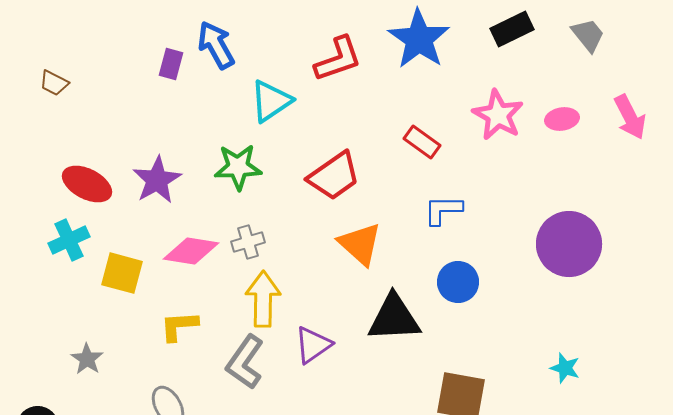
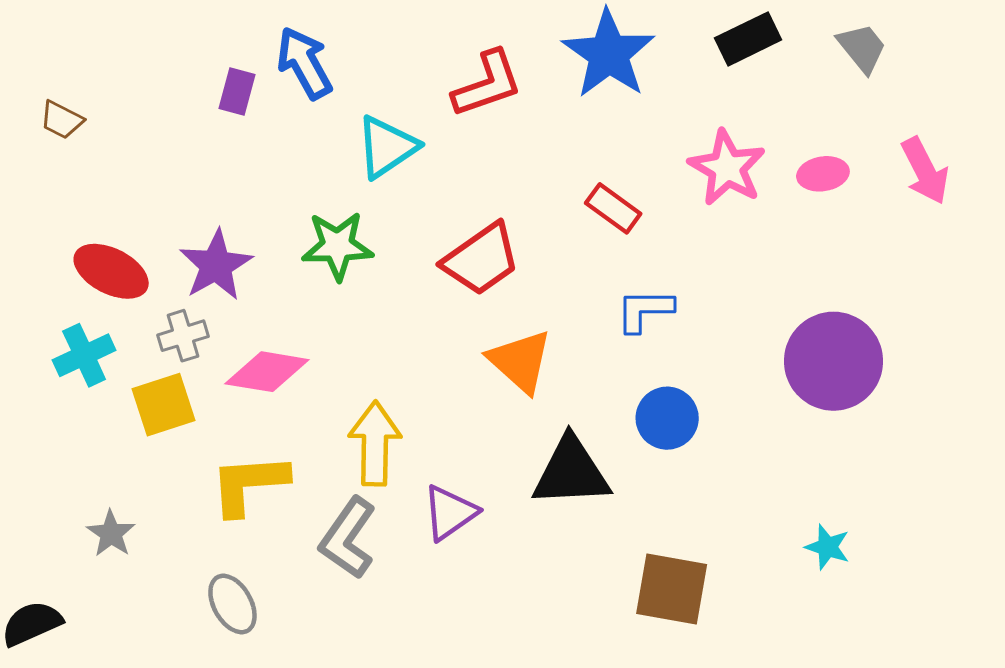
gray cross: (248, 242) -> (183, 336), moved
yellow square: (122, 273) -> (164, 405), turned -33
yellow L-shape: (179, 326) -> (249, 484), size x1.4

